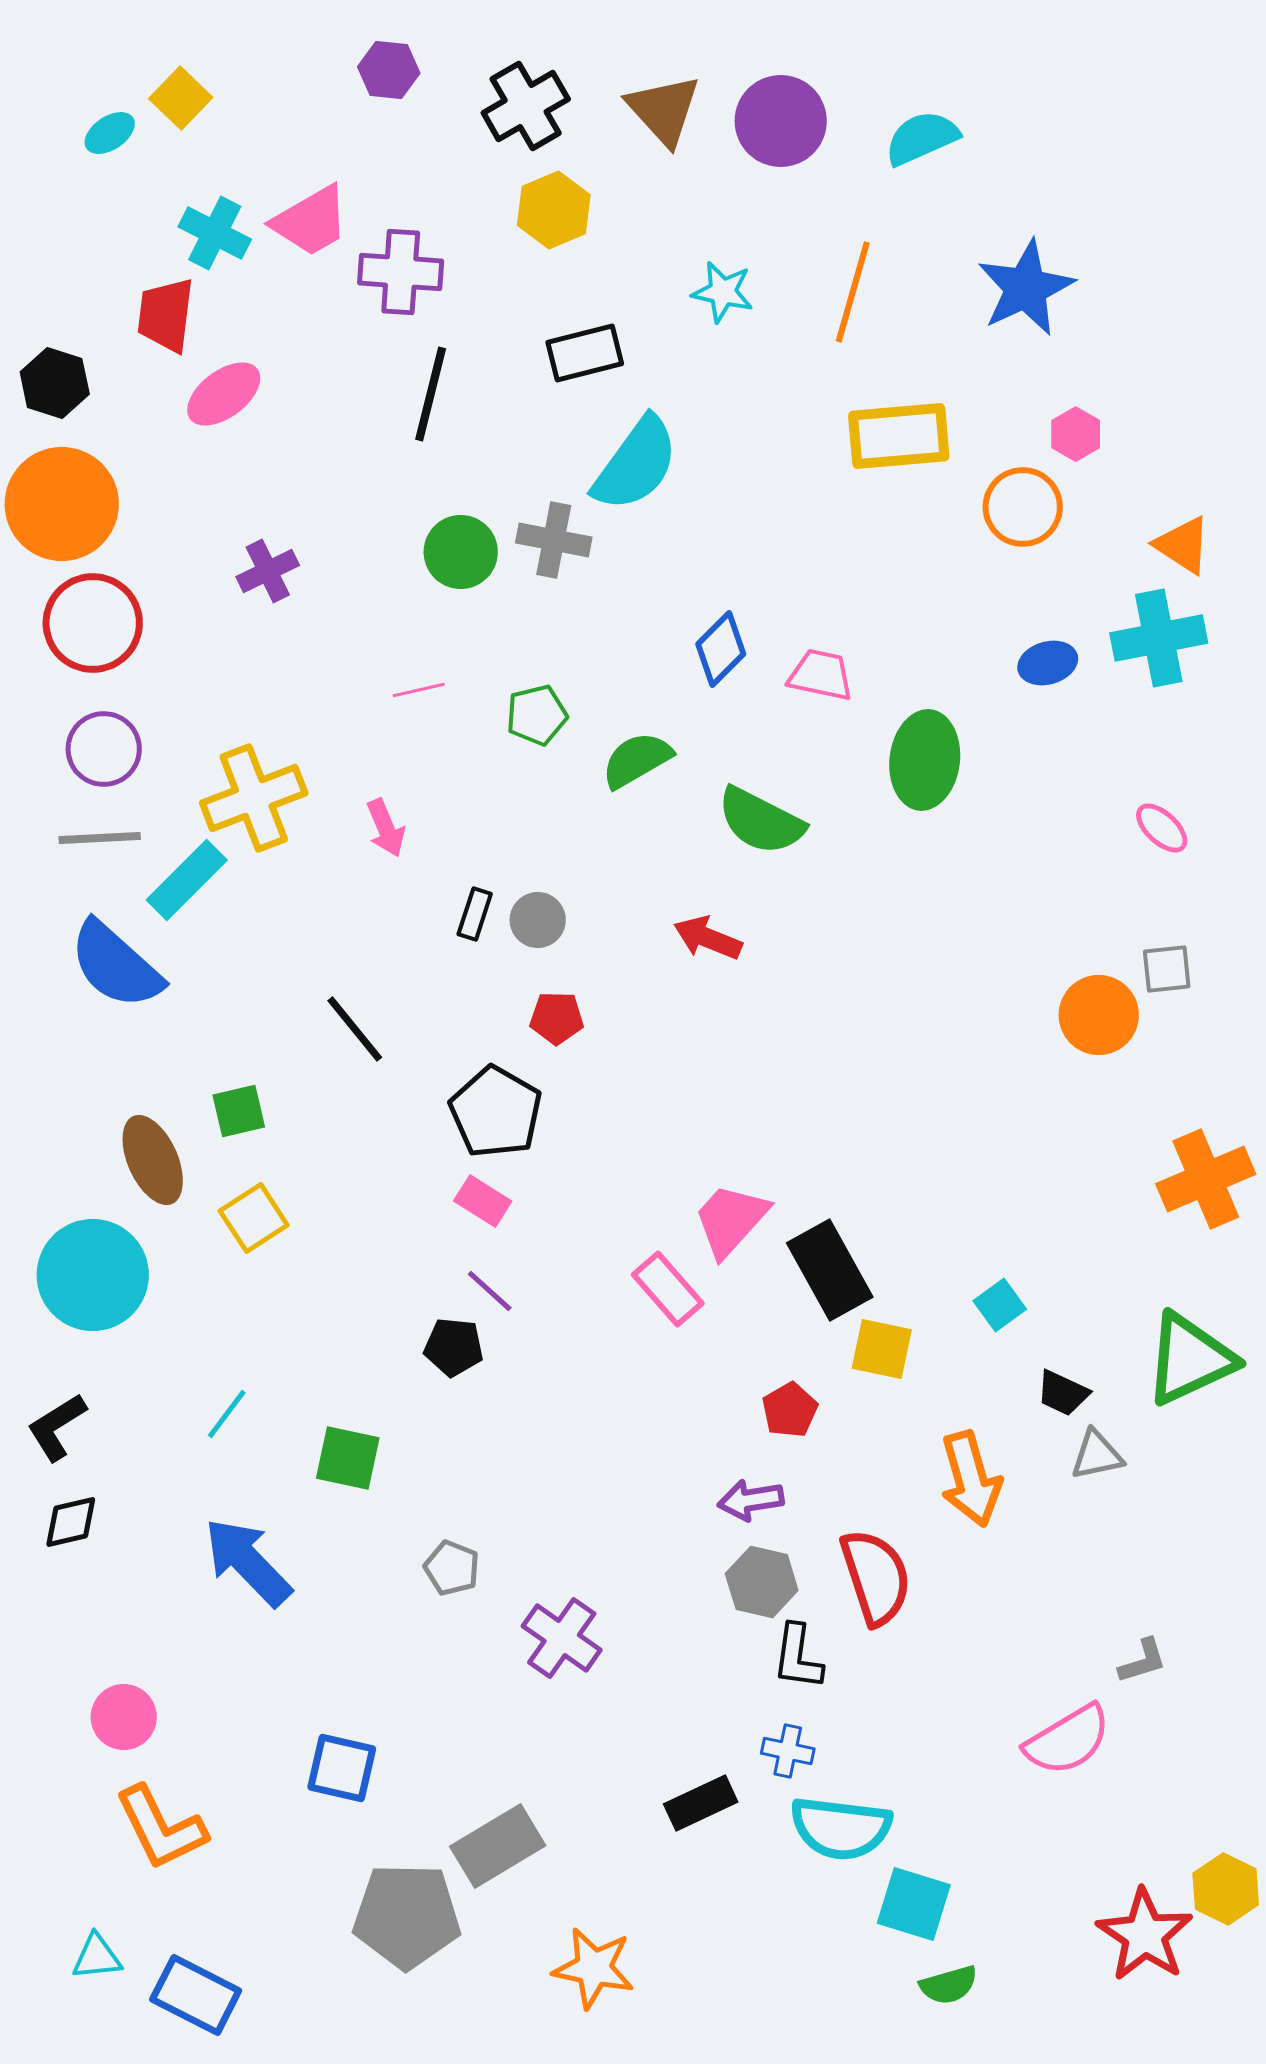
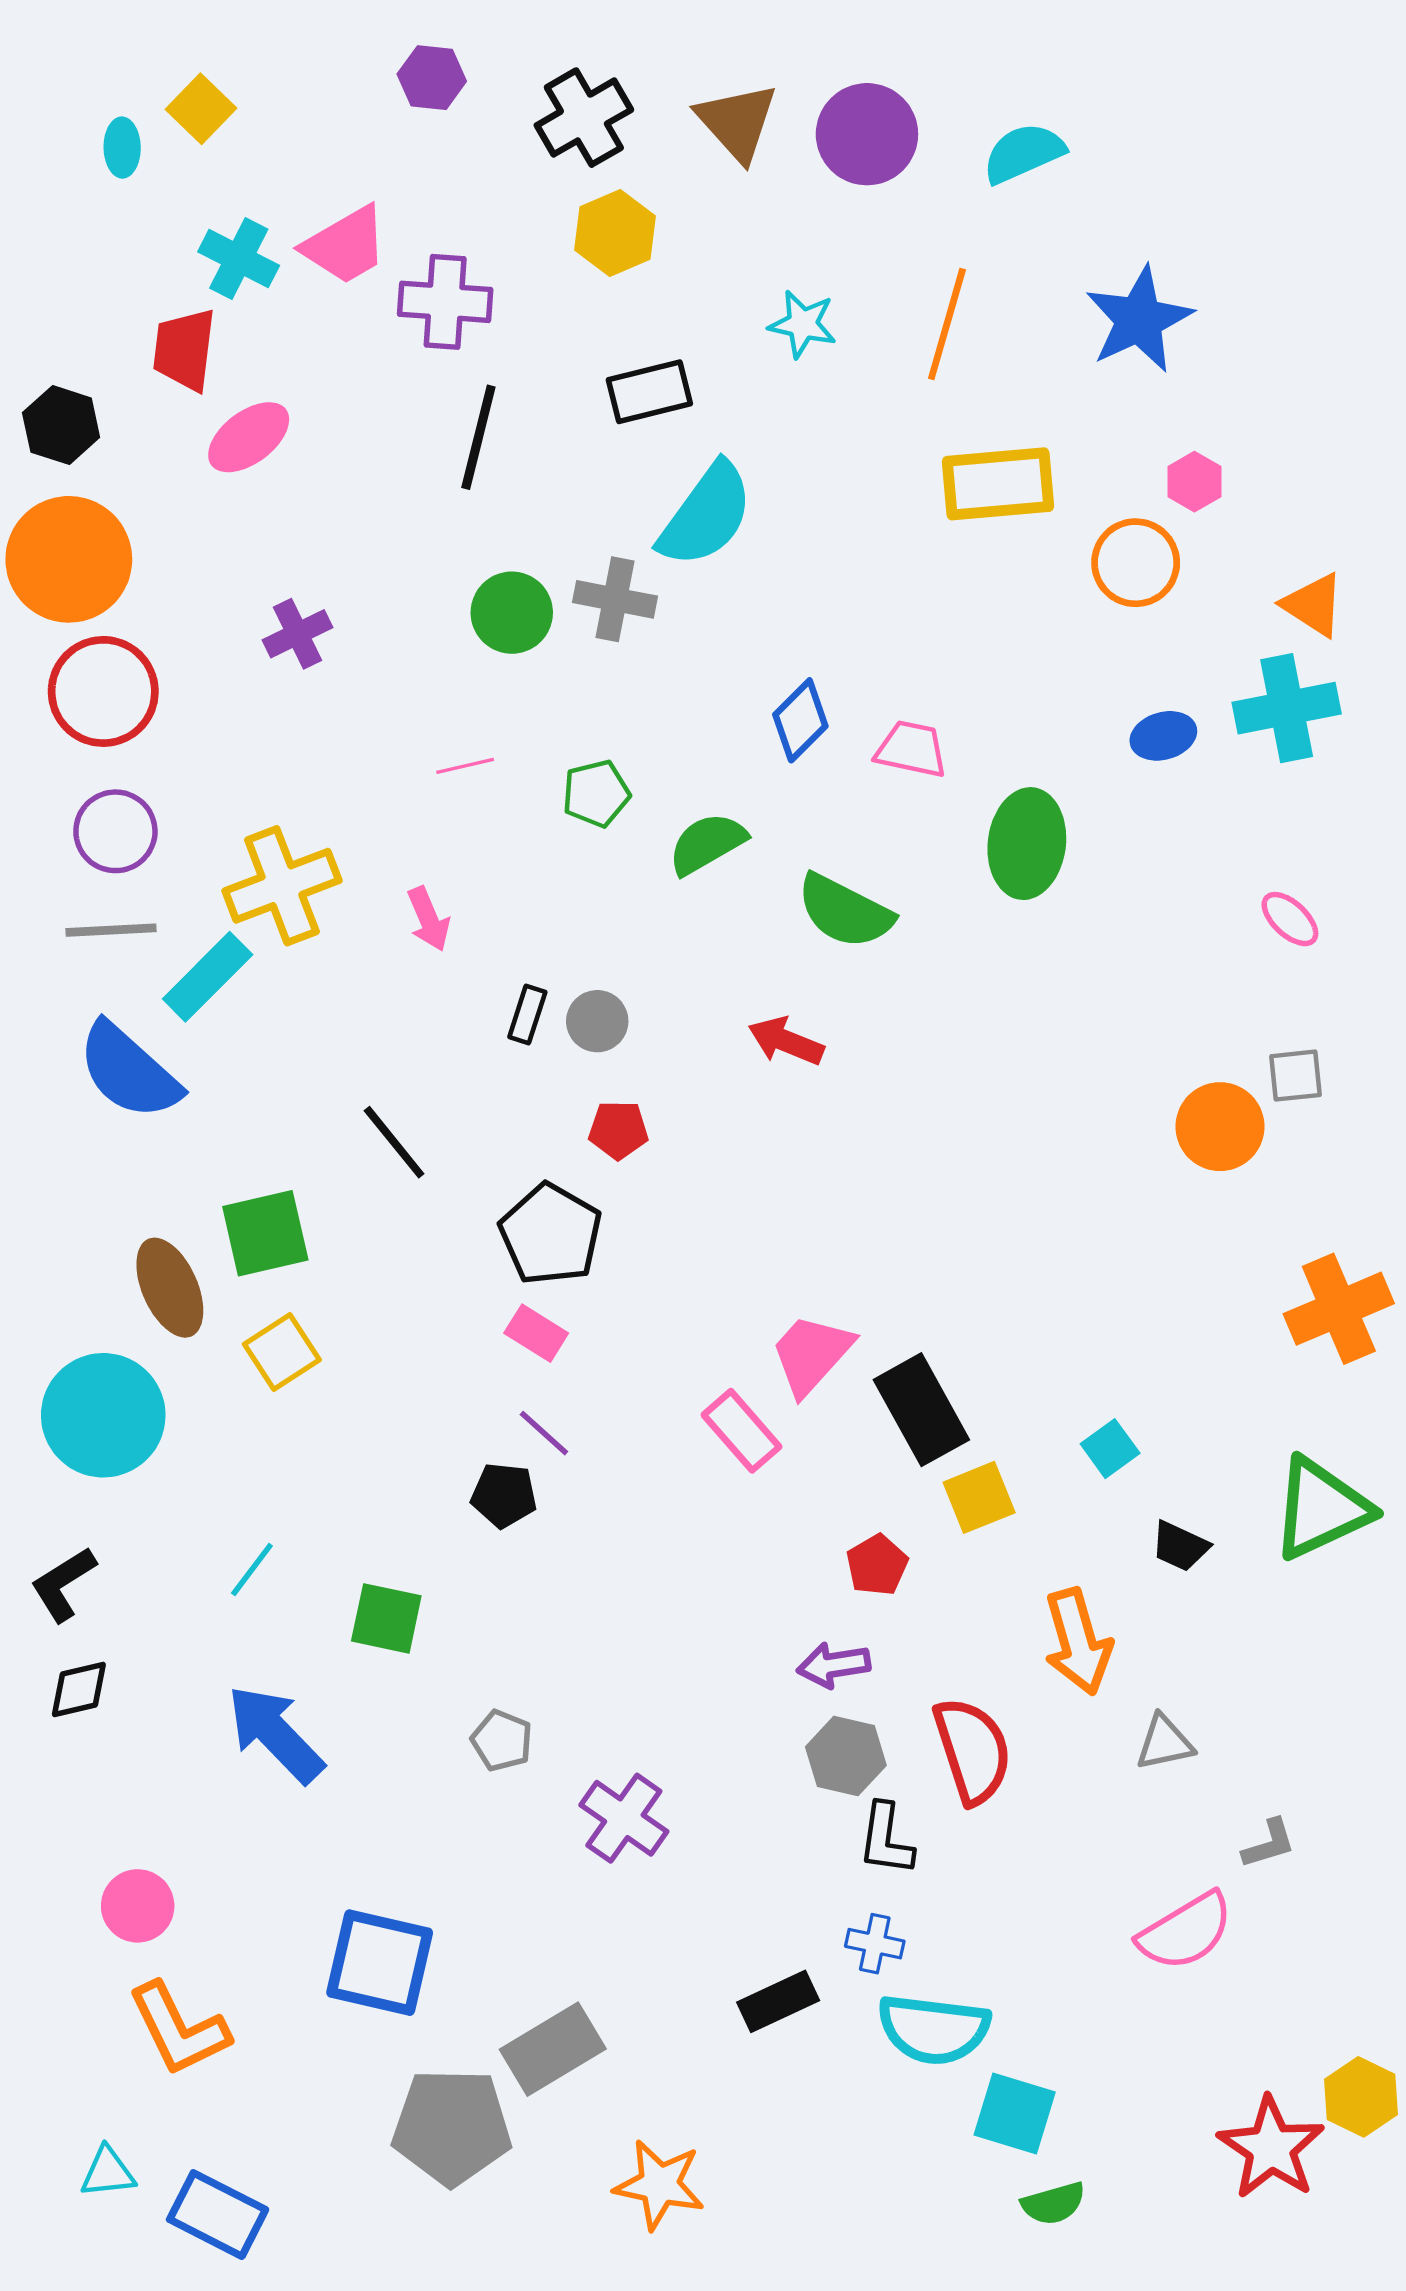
cyan ellipse: (110, 133) -> (122, 148), turned -57
green square: (239, 1111) -> (265, 1233), size x1.5
yellow square: (882, 1349) -> (979, 1497), turned -34
gray triangle: (1097, 1455) -> (1164, 1743), moved
blue square: (342, 1768) -> (380, 1963), size x1.4

